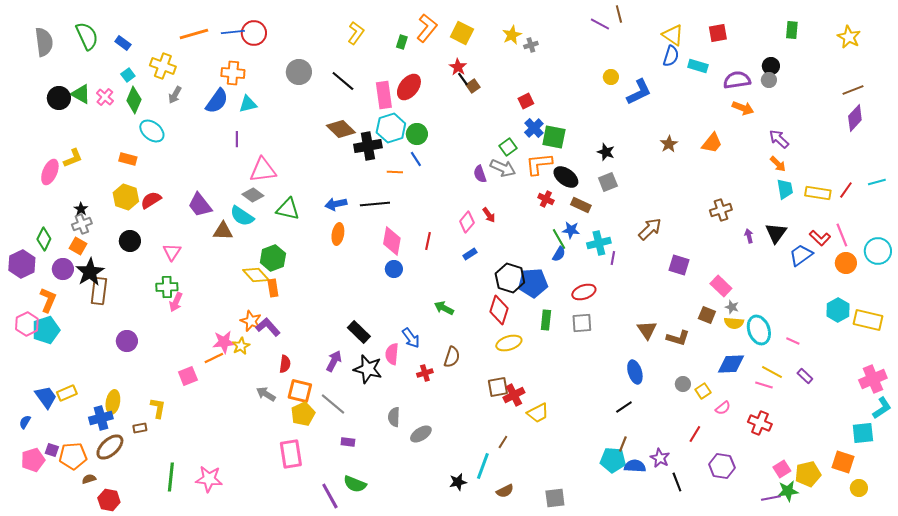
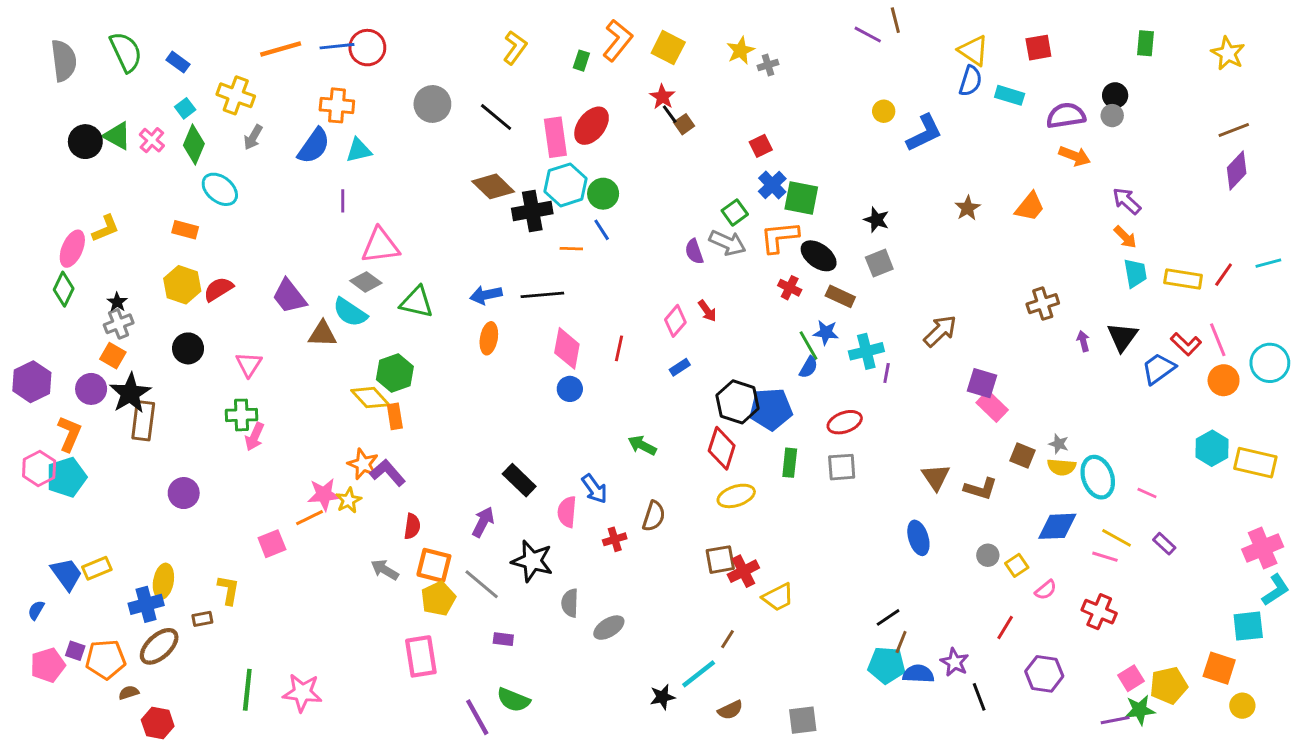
green diamond: (44, 239) -> (64, 289), moved
pink rectangle: (721, 286) -> (992, 406), moved
black star: (368, 369) -> (532, 561), moved
black line: (624, 407) -> (888, 617), moved
cyan line: (483, 466) -> (699, 674), turned 32

